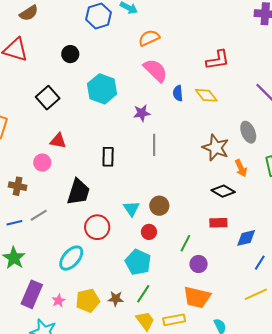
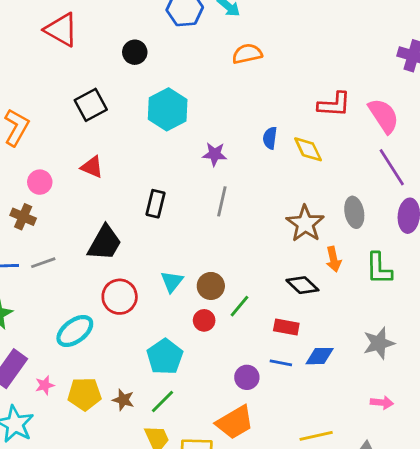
pink semicircle: (155, 70) -> (384, 116), moved
pink circle: (42, 163) -> (40, 182), moved
red circle: (149, 232) -> (204, 320), moved
green line: (185, 243) -> (239, 306), moved
blue line: (260, 263) -> (281, 363), moved, turned 56
orange trapezoid: (197, 297) -> (235, 422), turned -56

